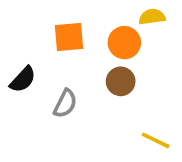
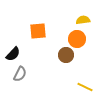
orange circle: (124, 43) -> (77, 39), moved
gray semicircle: (65, 104) -> (20, 74), moved

